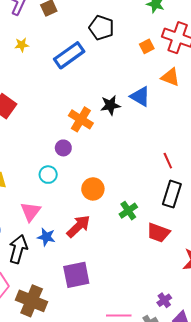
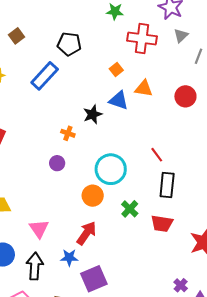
orange square: (147, 46) -> (116, 69), moved
orange triangle: (170, 77) -> (144, 88), moved
orange cross: (81, 119) -> (68, 133), size x0.6
cyan circle: (48, 175) -> (111, 169), moved, size x1.8
blue star: (46, 237) -> (69, 258), moved

